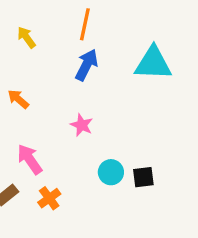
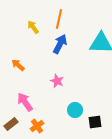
yellow arrow: (26, 37) -> (33, 27), moved
black square: (143, 177) -> (95, 122), moved

